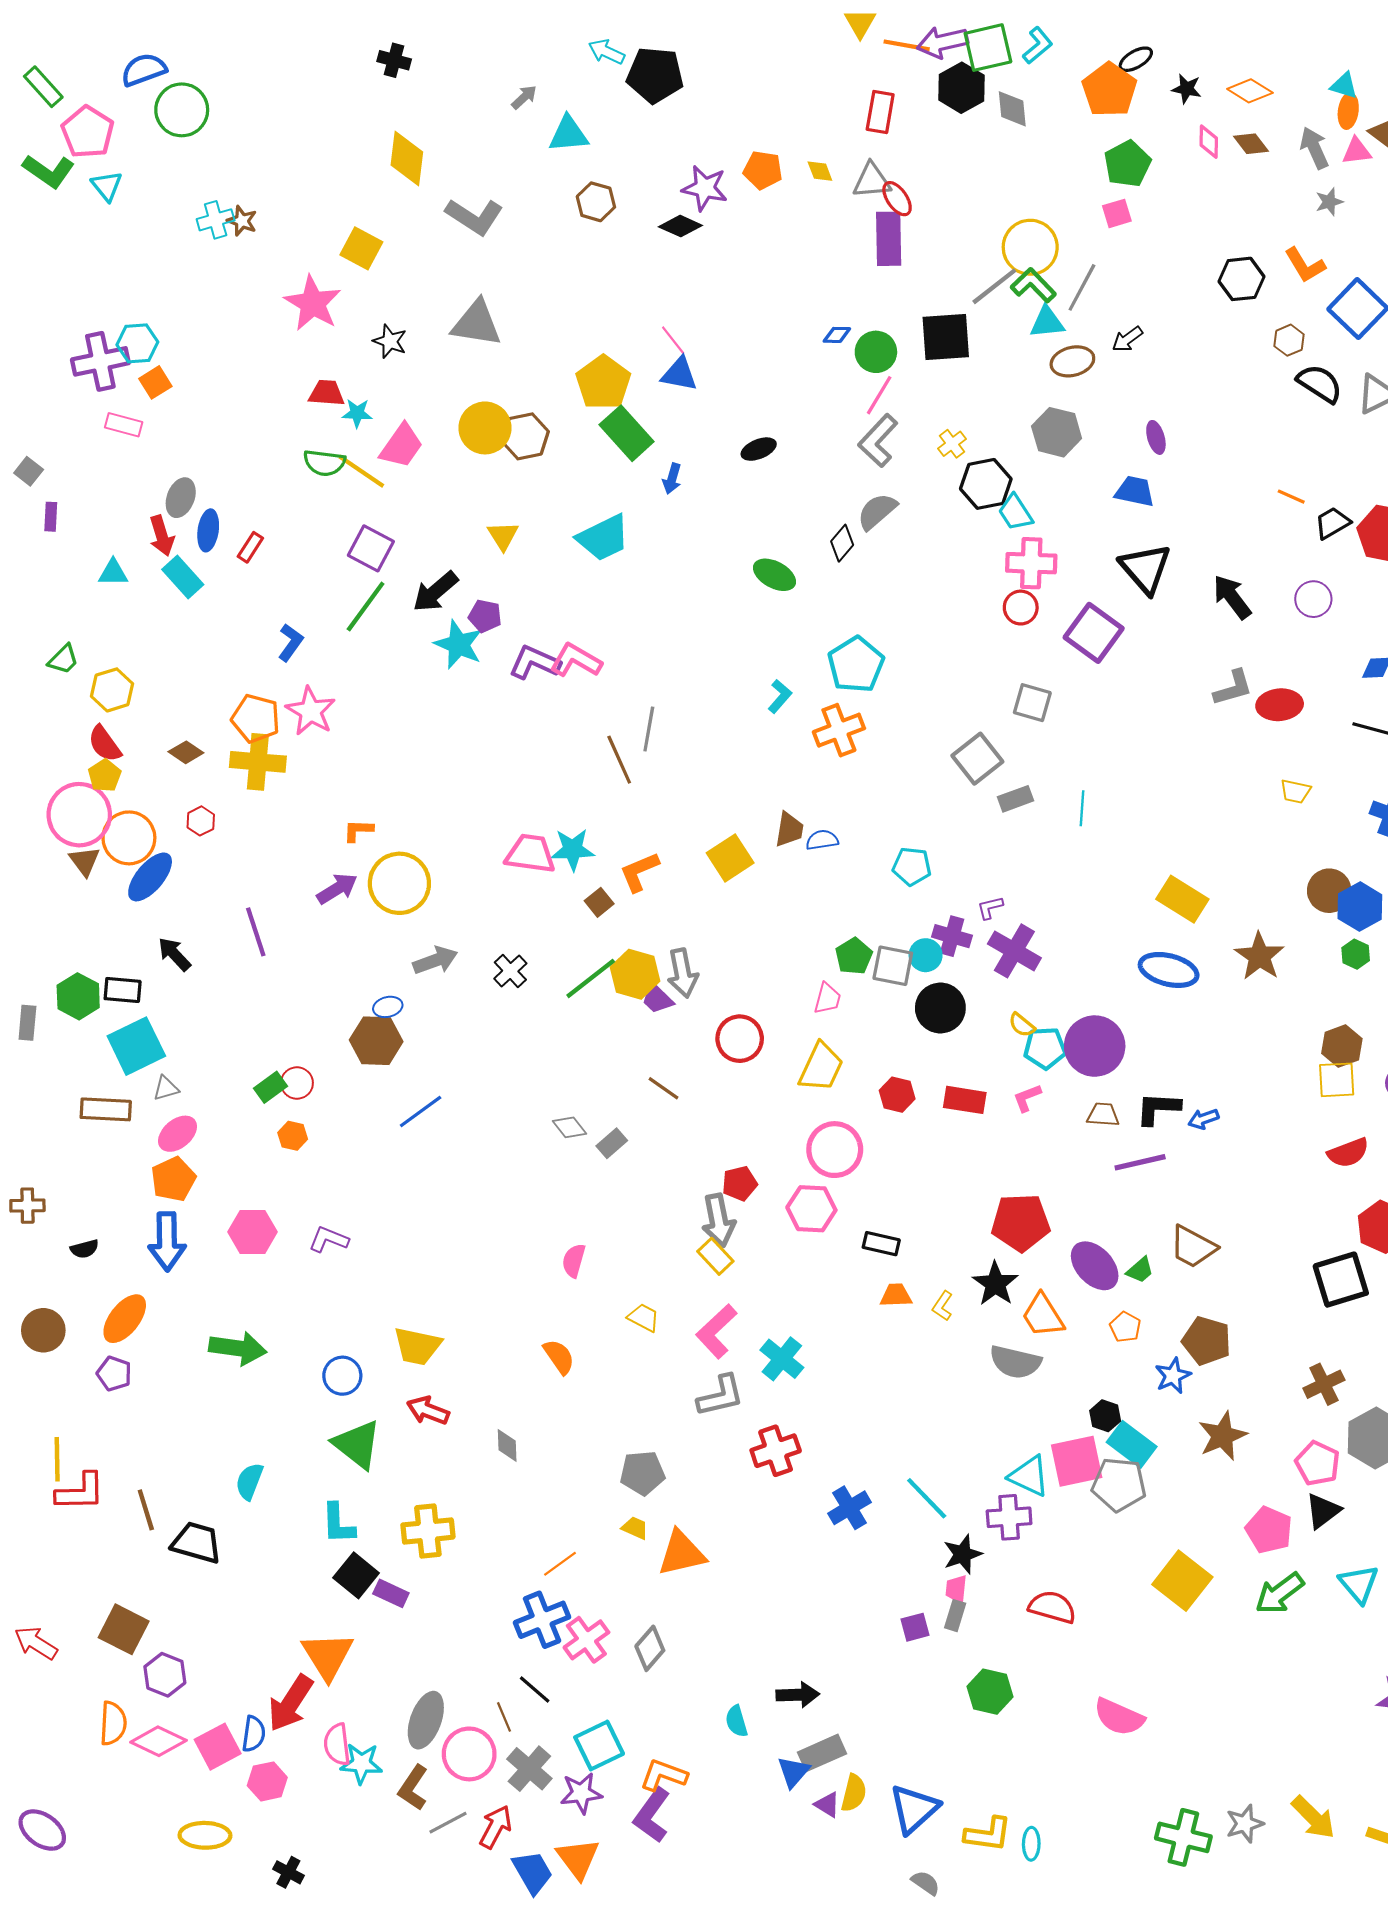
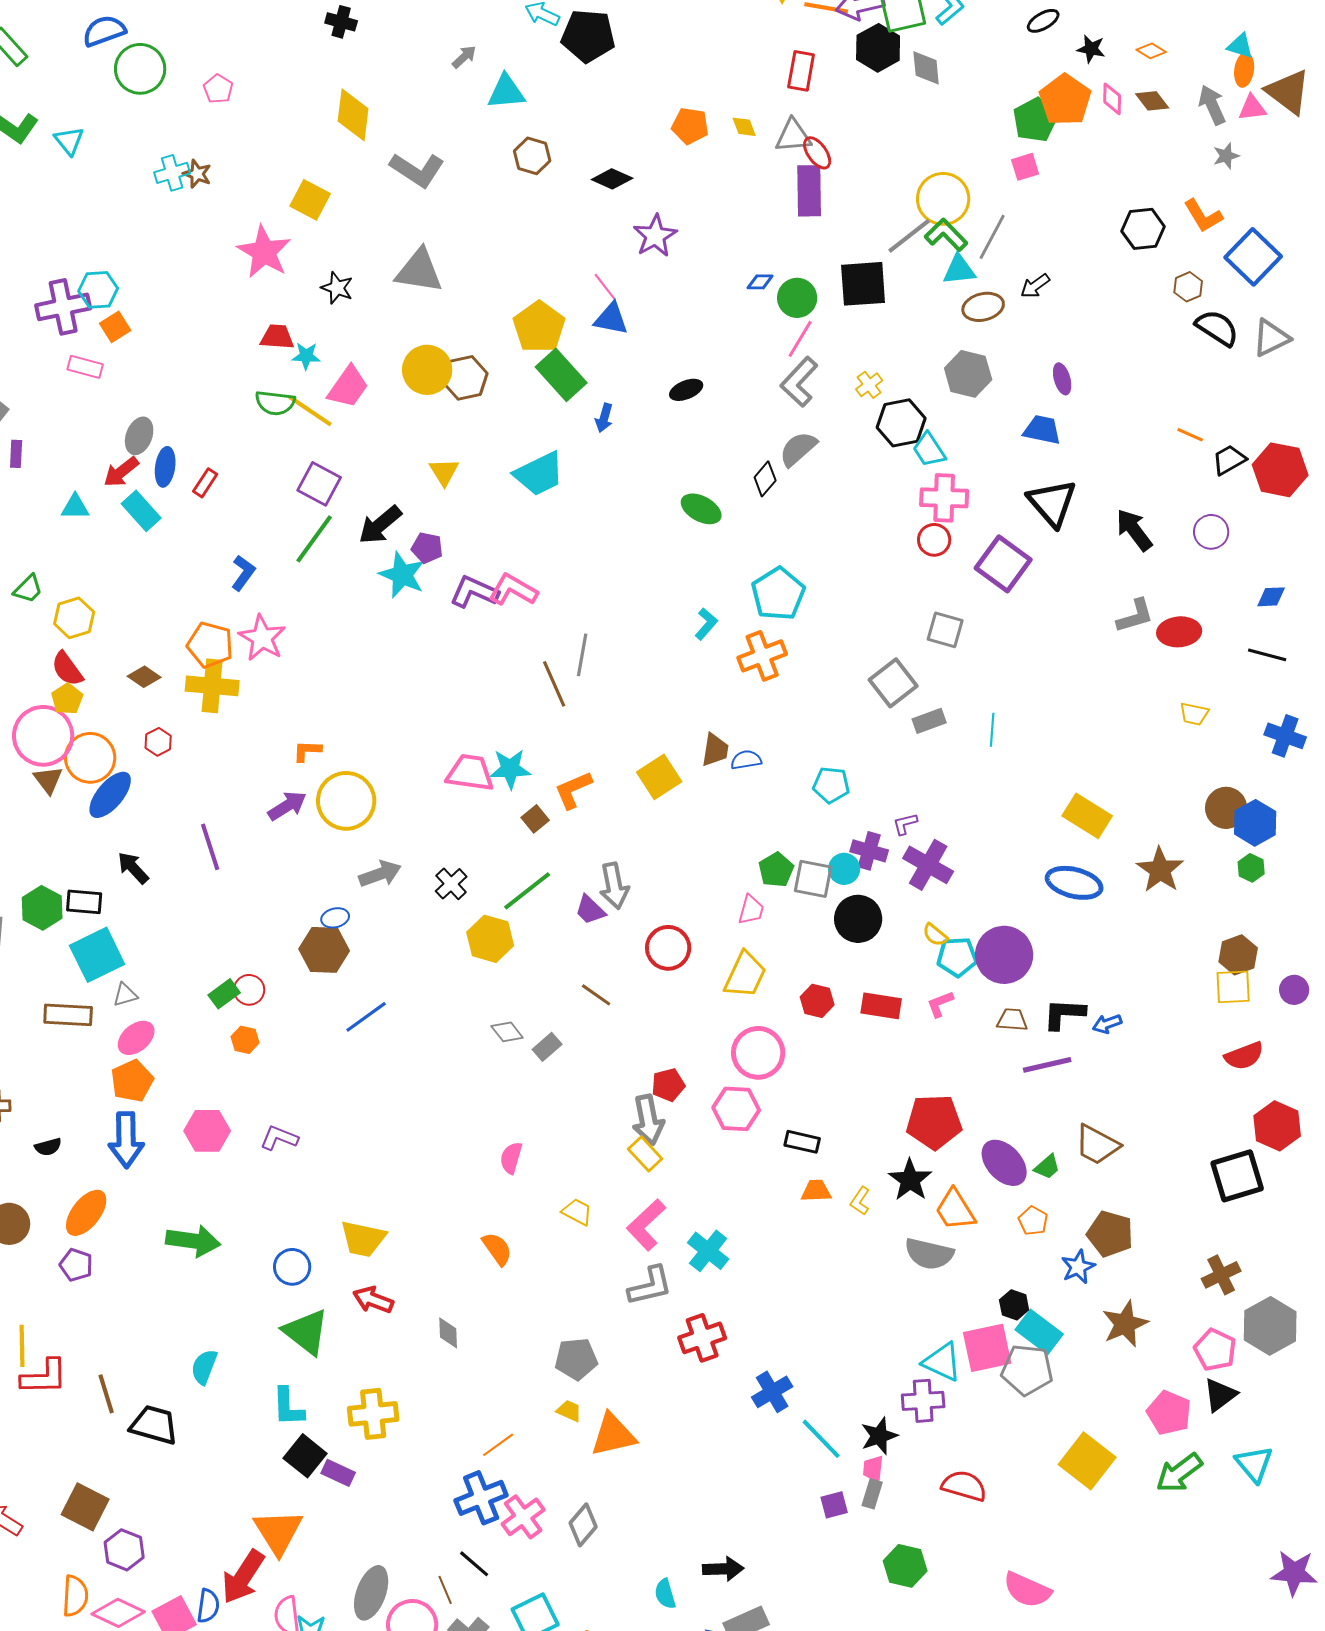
orange pentagon: (1109, 90) -> (1065, 100), moved
orange diamond: (1250, 91) -> (1151, 51), size x0.7
pink pentagon: (88, 132) -> (218, 89), moved, size x0.6
purple star: (705, 188) -> (655, 236), moved, turned 30
red arrow: (162, 536) -> (121, 472), turned 69
yellow hexagon: (635, 974) -> (490, 939), moved
cyan line: (927, 1498) -> (821, 1439), moved

